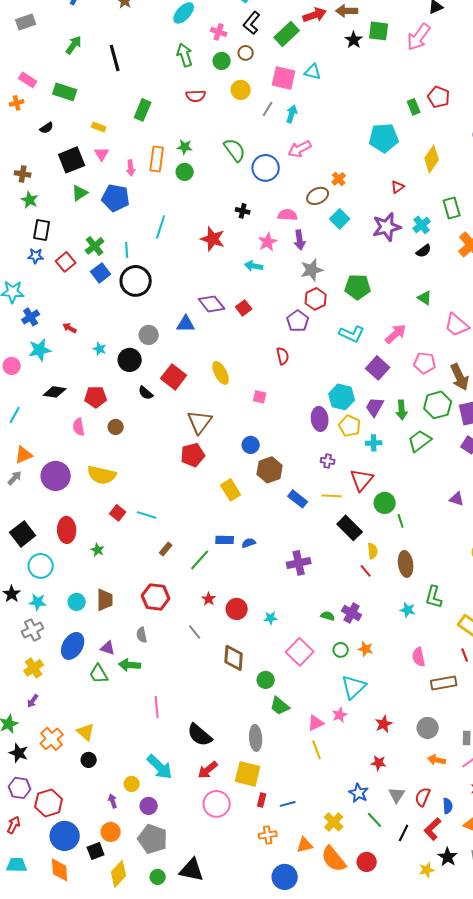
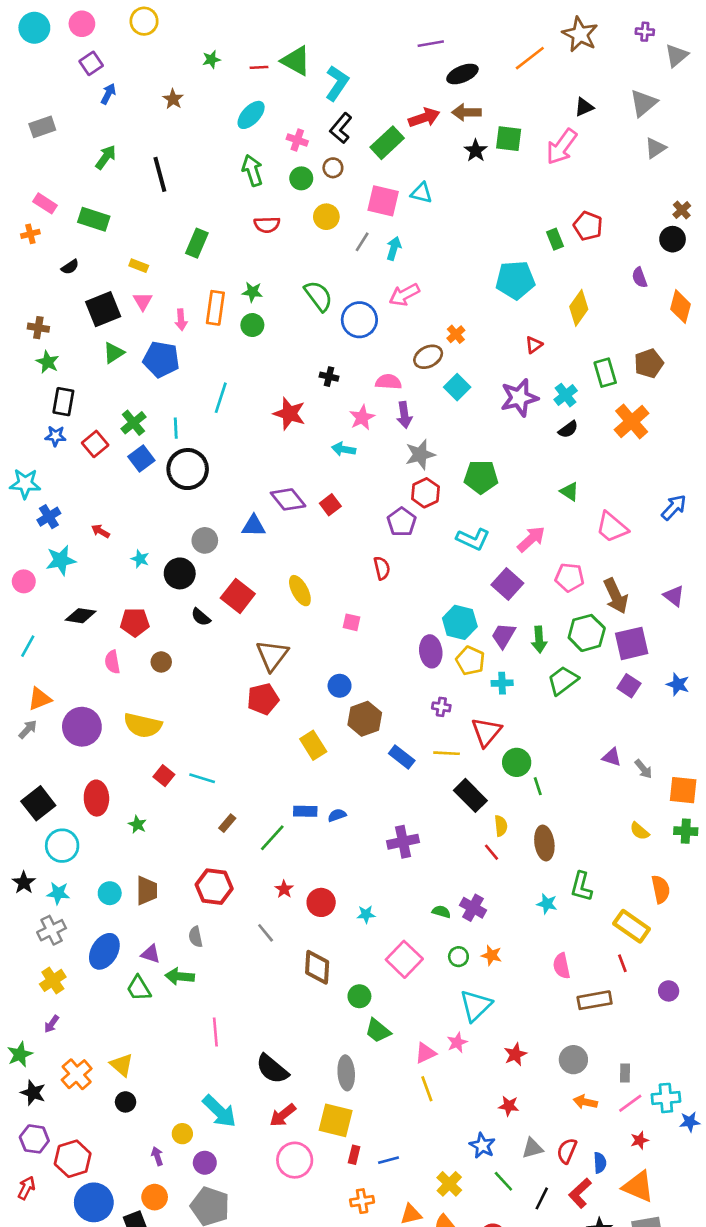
gray triangle: (397, 795) -> (532, 1148), turned 42

